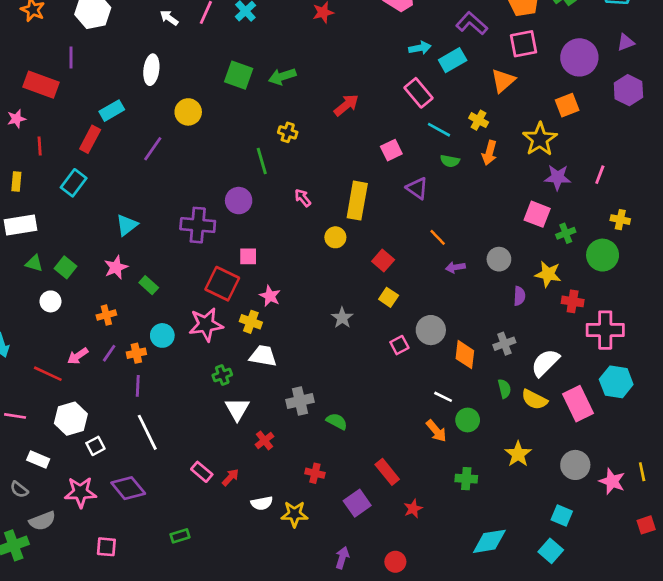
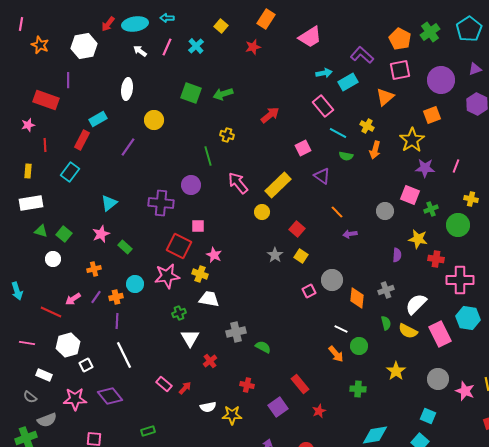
pink arrow: (303, 198) -> (238, 183), size x1.6
yellow rectangle: (357, 201) -> (278, 185), turned 36
gray circle: (499, 259) -> (385, 211), moved
gray star: (342, 318) -> (275, 255), moved

